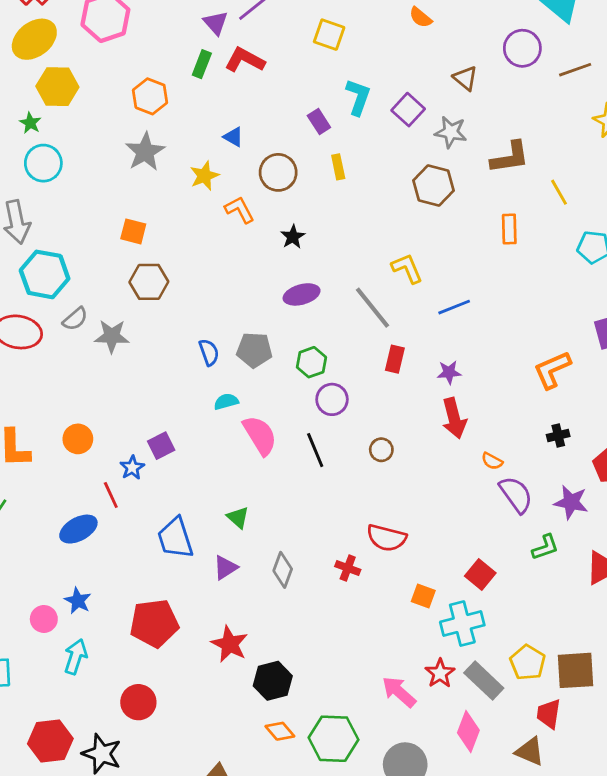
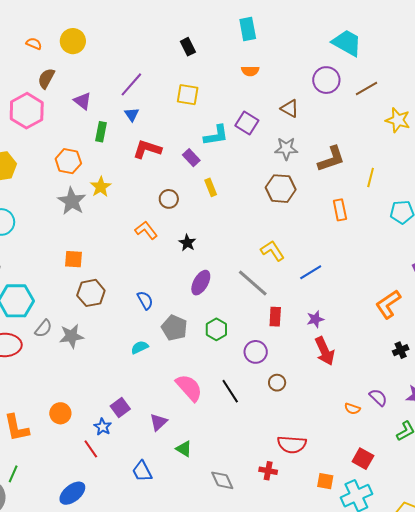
orange semicircle: (421, 17) -> (250, 71), turned -30
purple triangle: (216, 23) -> (83, 101), moved
red L-shape: (245, 60) -> (147, 149), moved
cyan L-shape: (358, 97) -> (216, 135), turned 72
purple square: (408, 110) -> (247, 123), moved
blue triangle: (233, 137) -> (132, 114), moved, turned 35
brown circle: (278, 172) -> (169, 199), size x0.7
yellow star: (204, 176) -> (101, 187), moved
yellow line: (559, 192) -> (371, 177), turned 54
purple ellipse: (302, 294) -> (201, 283), turned -35
gray pentagon: (254, 350) -> (174, 328), turned 30
blue semicircle: (209, 352) -> (145, 300), moved
purple circle: (332, 399) -> (256, 352), moved
cyan semicircle: (226, 402) -> (140, 347), moved
orange semicircle: (492, 461) -> (352, 409), moved
purple semicircle: (516, 495) -> (378, 397), size x0.7
blue ellipse: (78, 529) -> (72, 493), moved
blue trapezoid: (175, 538) -> (142, 471), size x0.7
purple triangle: (225, 567) -> (159, 422), moved
gray diamond: (283, 570) -> (222, 480), turned -35

